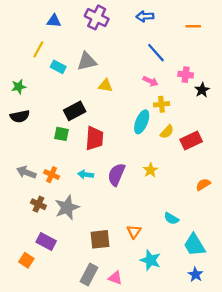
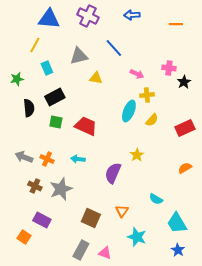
blue triangle: (54, 21) -> (49, 19), size x1.6
blue line: (156, 53) -> (114, 48), moved
cyan rectangle: (58, 67) -> (47, 68), moved, turned 40
black rectangle: (75, 111) -> (55, 97), moved
black semicircle: (20, 116) -> (29, 108), moved, turned -84
red trapezoid: (94, 138) -> (86, 126), turned -70
red rectangle: (191, 141) -> (185, 128), moved
purple semicircle: (116, 175) -> (113, 173), moved
brown square: (100, 239) -> (91, 218), turned 30

